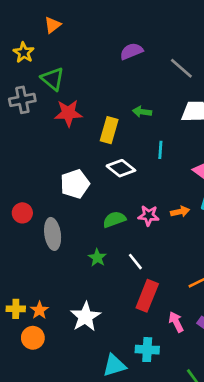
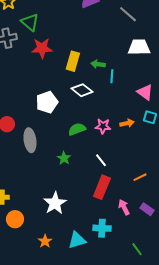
green arrow: (142, 112) -> (98, 64), moved
white line: (135, 262) -> (101, 160), moved
orange star: (39, 310) -> (45, 241), moved

